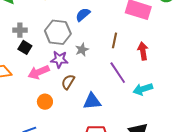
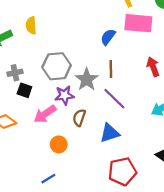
blue semicircle: (83, 15) -> (108, 37), moved
brown line: (114, 40) -> (111, 69), moved
gray star: (82, 50) -> (87, 79), size x1.5
purple line: (118, 73) -> (114, 99), moved

